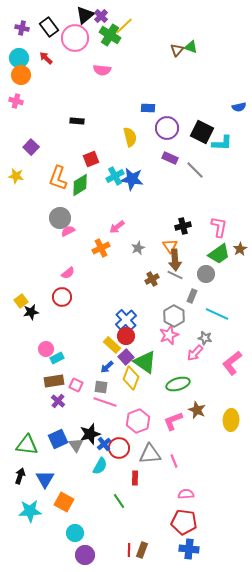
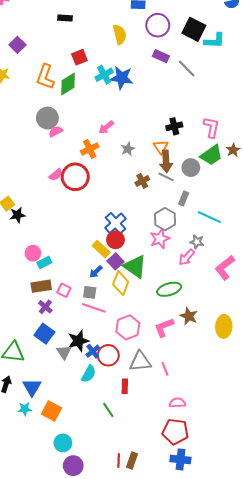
gray circle: (206, 274) -> (191, 168), moved
red circle: (62, 297) -> (75, 177), moved, size x1.4
blue square: (58, 439) -> (44, 334), moved, turned -30
cyan star: (30, 511) -> (25, 409), moved, size x0.6

